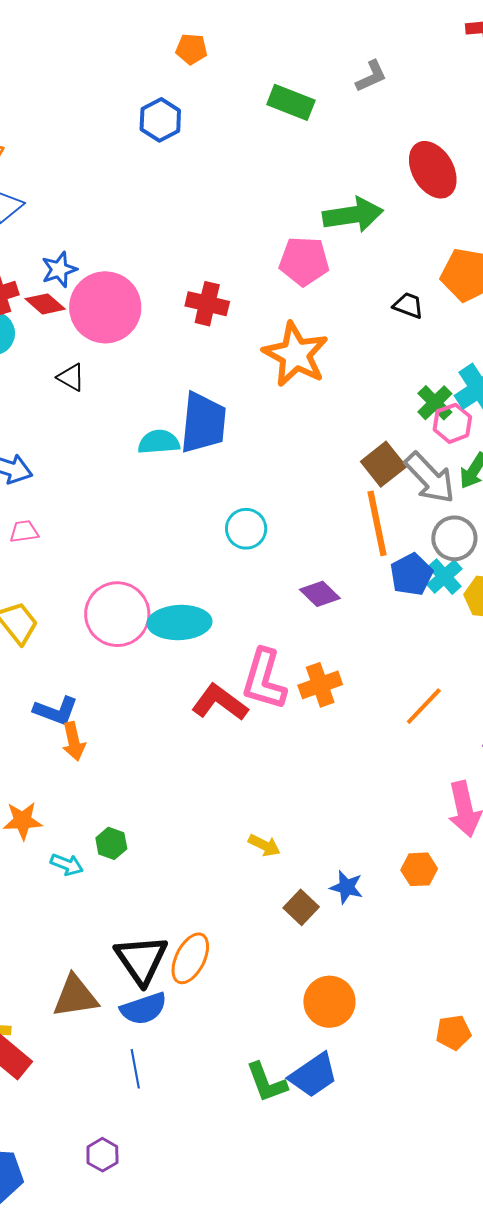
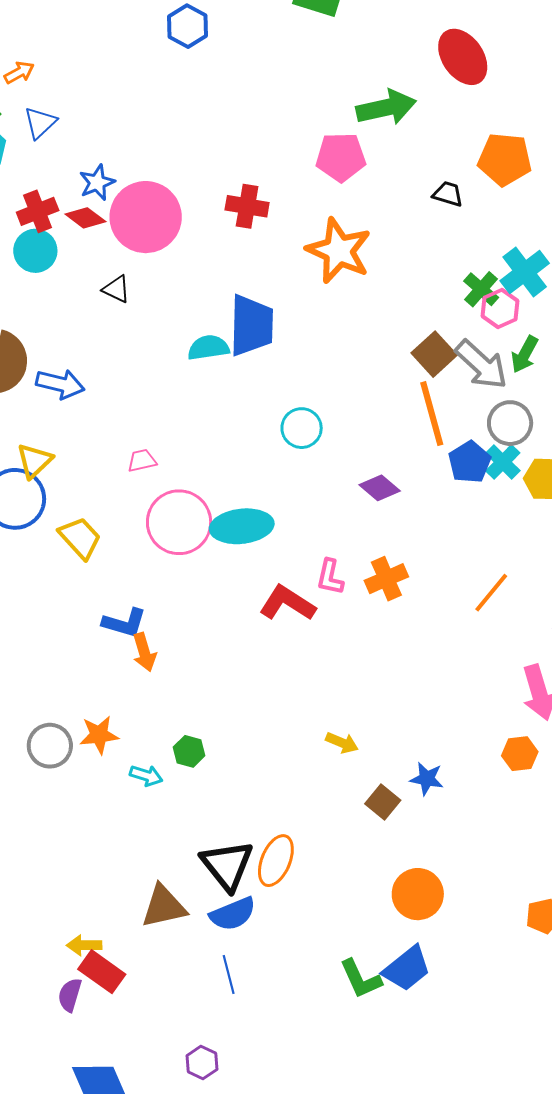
pink trapezoid: (24, 532) -> (142, 461), moved
pink L-shape: (264, 679) -> (330, 577), size x0.6
orange hexagon: (419, 869) -> (520, 754), moved

